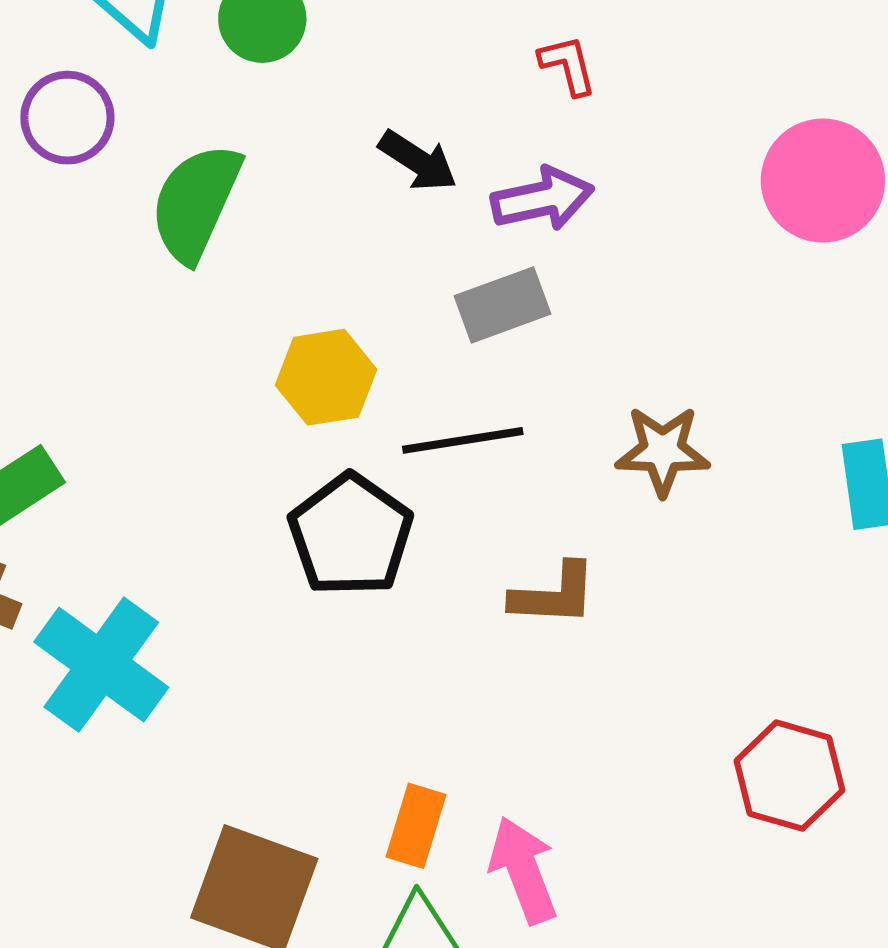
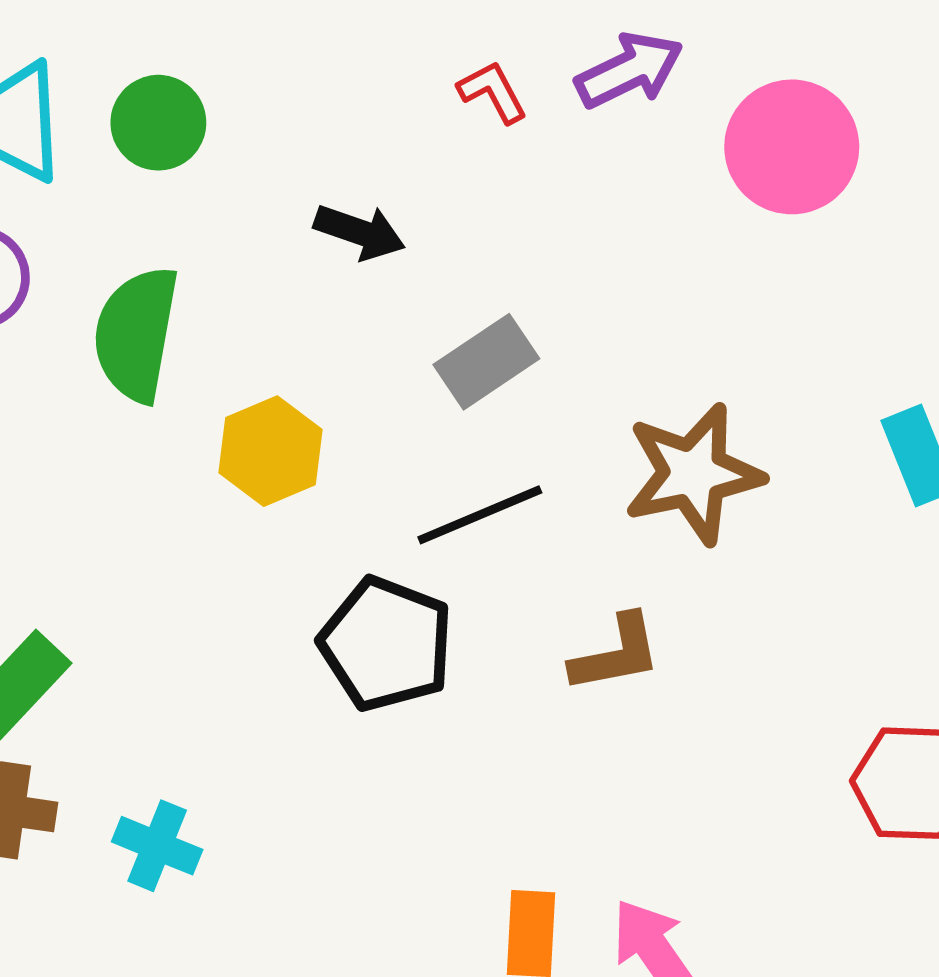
purple arrow: (543, 199) -> (629, 70), moved
yellow hexagon: (326, 377) -> (270, 451), moved
brown star: (663, 451) -> (693, 474), size x1.4
cyan cross: (101, 665) -> (157, 846), size x0.6

